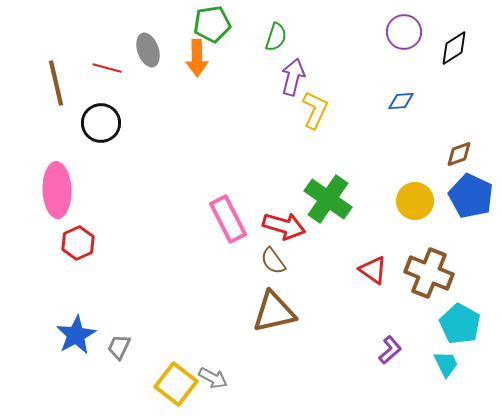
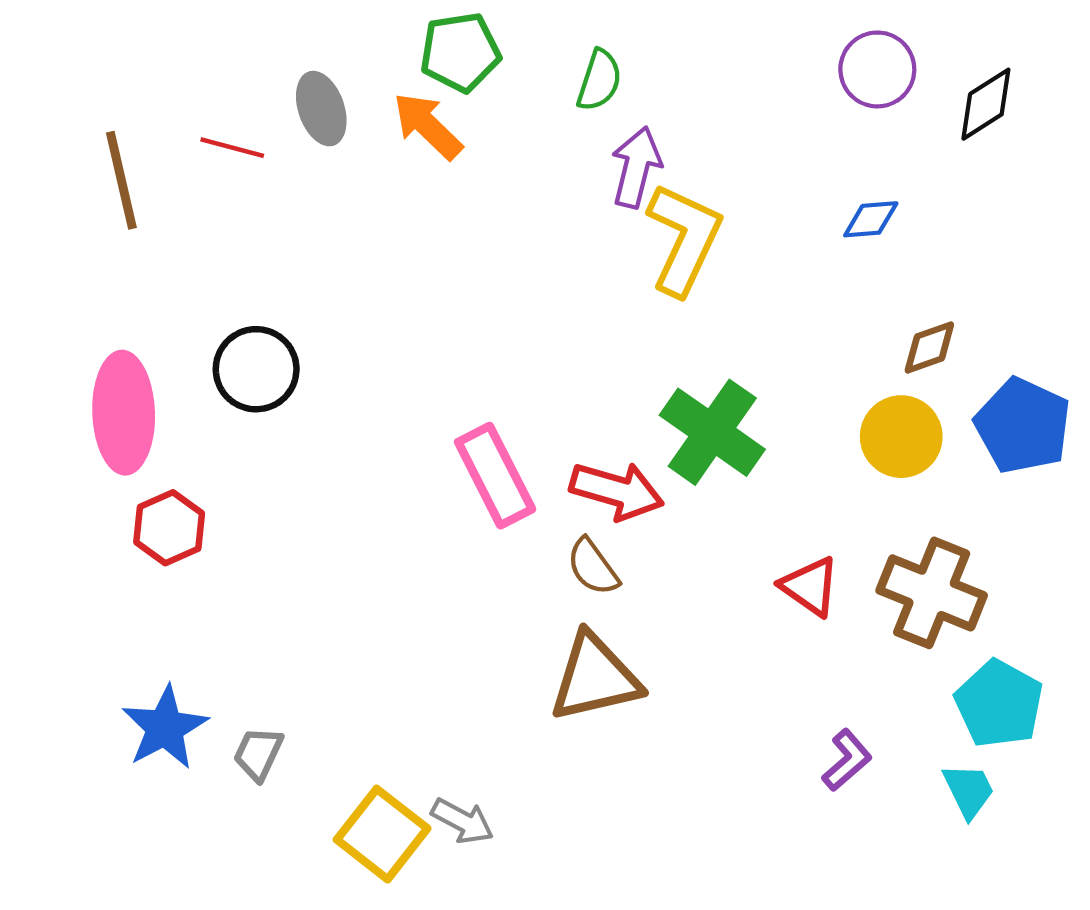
orange arrow: (197, 58) -> (428, 126), turned 135
yellow L-shape: (315, 110) -> (684, 239), size x1.4
black circle: (101, 123) -> (256, 369), moved
brown diamond: (459, 154) -> (929, 347), moved

